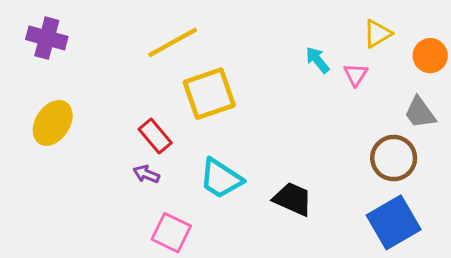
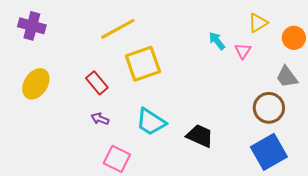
red rectangle: (155, 136) -> (97, 83), moved

